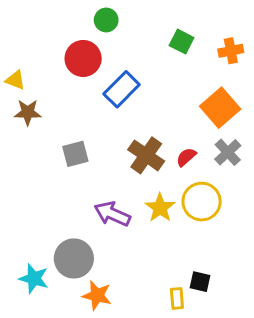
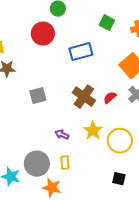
blue rectangle: (122, 89) -> (81, 52), moved, turned 30
yellow circle: (202, 202) -> (120, 141), moved
purple arrow: (112, 214) -> (62, 135), size x0.6
yellow rectangle: (177, 298) -> (65, 163), moved

